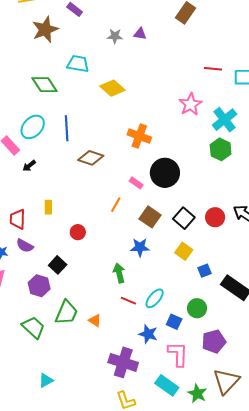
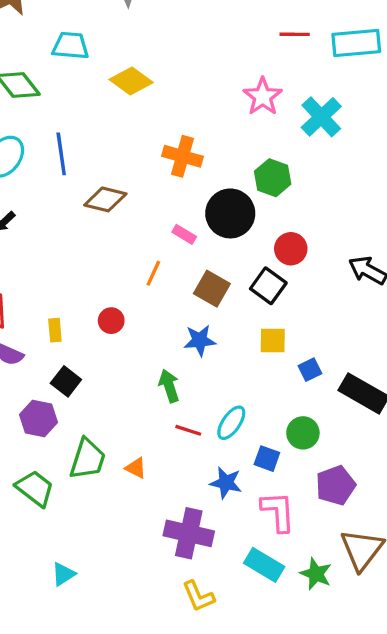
green hexagon: (221, 149) -> (273, 178), moved
yellow rectangle: (48, 207) -> (55, 330), moved
red circle: (215, 217) -> (291, 249), moved
red circle: (78, 232) -> (111, 321), moved
yellow square: (184, 251) -> (273, 340), turned -30

